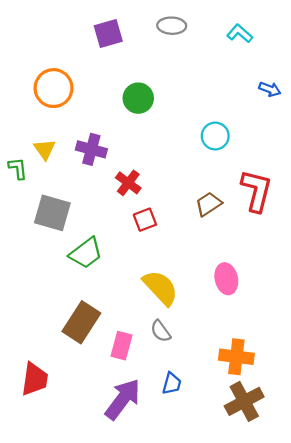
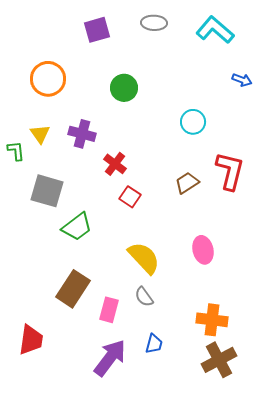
cyan L-shape: (240, 33) -> (215, 30), size x1.6
red square: (145, 220) -> (130, 197), turned -35

